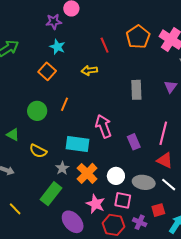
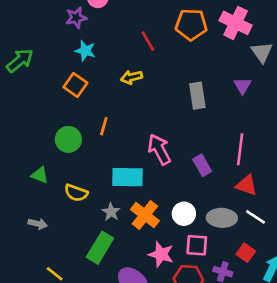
orange pentagon: (138, 37) -> (191, 25), turned -30
red square: (158, 210) -> (246, 253), turned -32

